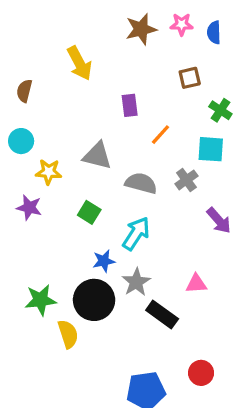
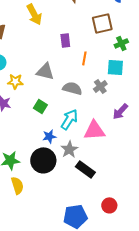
brown square: (190, 78) -> (102, 23), size x1.5
green cross: (220, 110) -> (121, 43), turned 32
orange line: (160, 135) -> (84, 58), turned -32
purple arrow: (219, 220) -> (120, 111), turned 84
pink triangle: (196, 284) -> (94, 130), moved, size x1.6
yellow semicircle: (68, 334) -> (17, 185), moved

